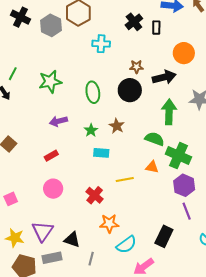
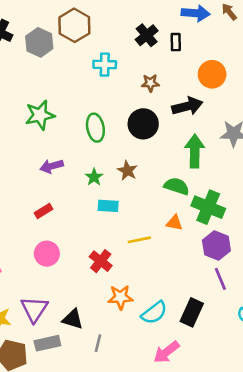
brown star: (136, 67) -> (150, 83), moved
cyan semicircle: (126, 245) -> (154, 313), moved

